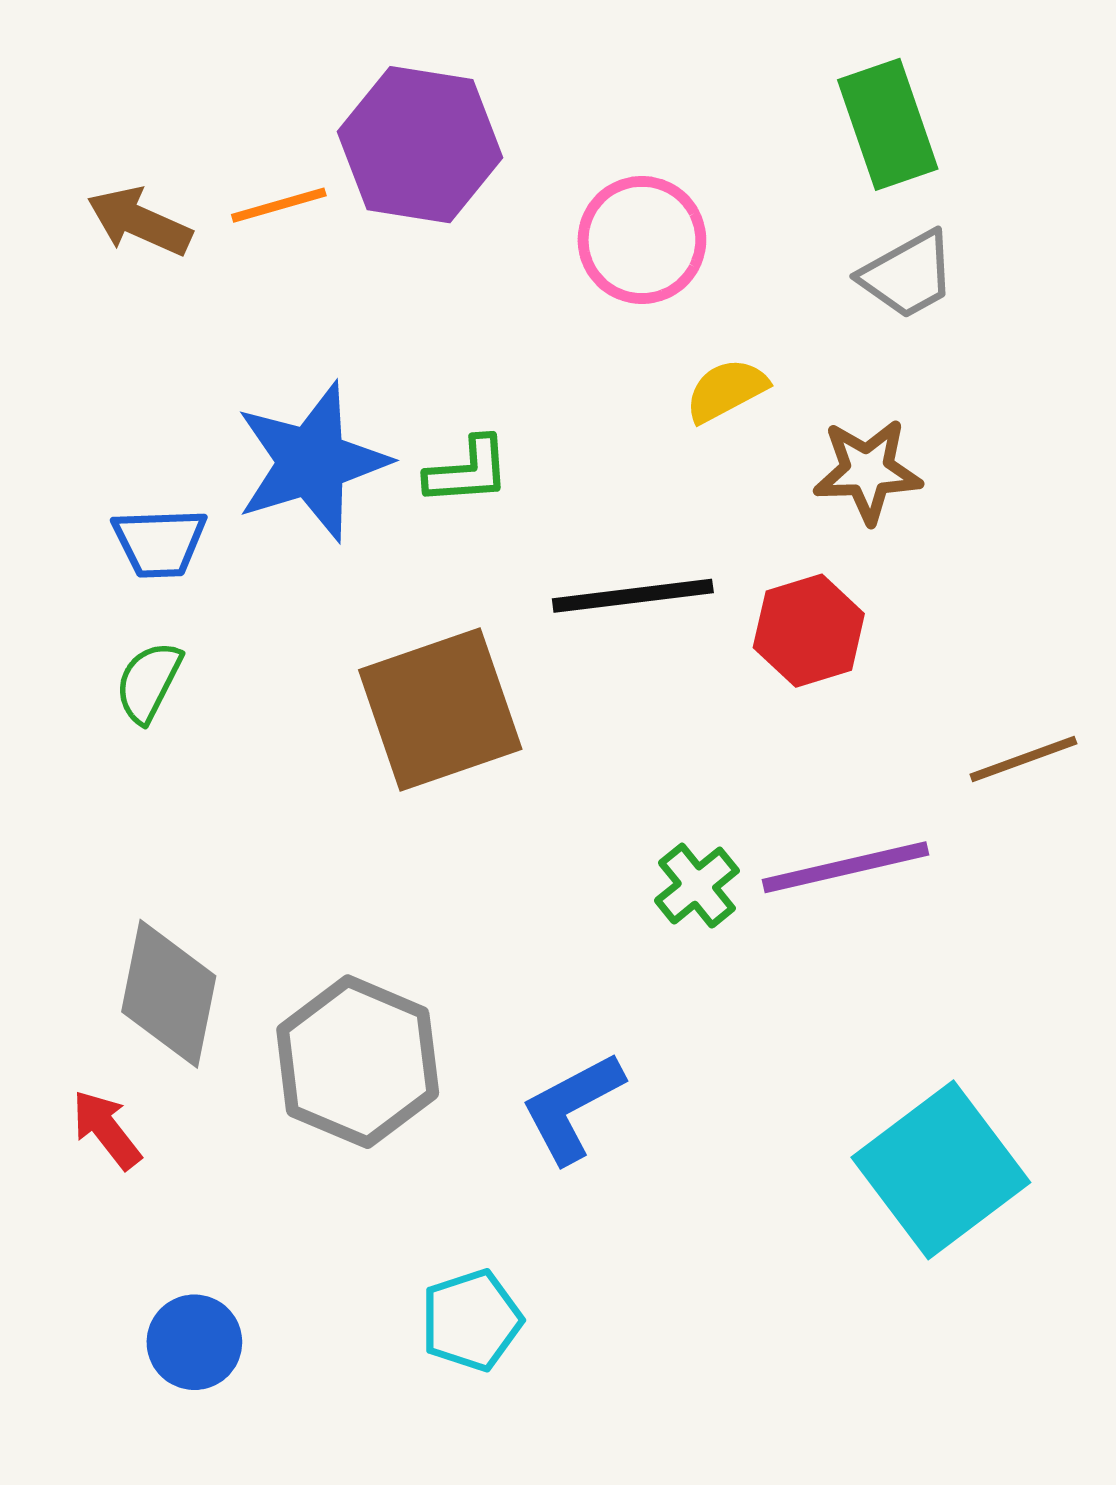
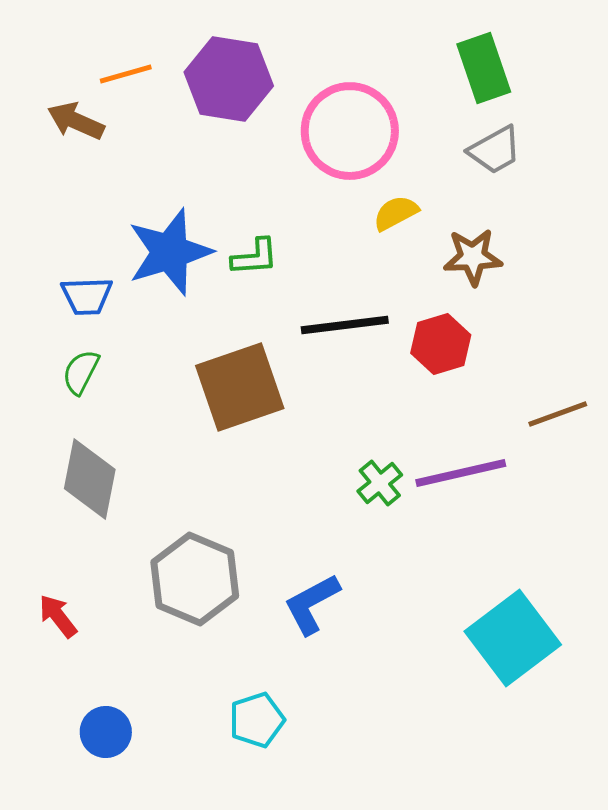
orange line: (279, 205) -> (126, 74), moved
pink circle: (642, 240) -> (350, 131), size x1.4
gray diamond: (169, 994) -> (90, 479), moved

